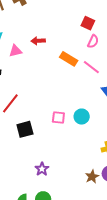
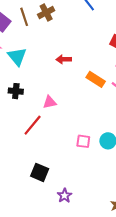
pink triangle: (15, 51) -> (50, 102), moved
black square: (25, 129) -> (40, 172), moved, turned 36

